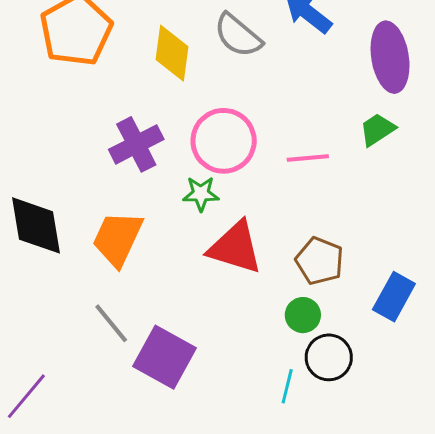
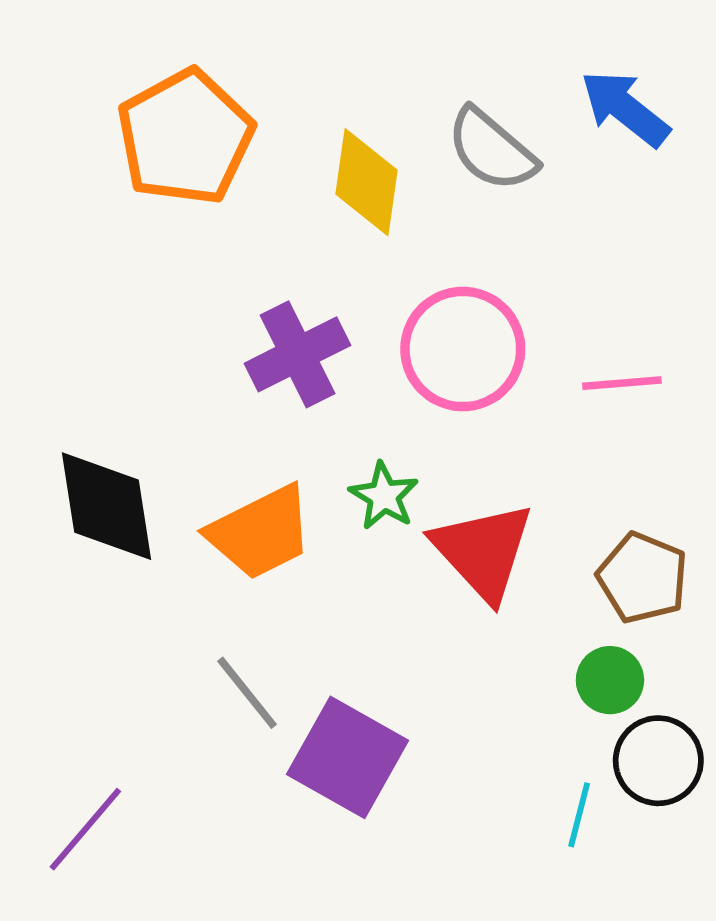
green star: (201, 194) -> (384, 496), moved, turned 30
orange trapezoid: (117, 239) -> (260, 532), turned -142
red triangle: (235, 248) -> (483, 551), turned 30

